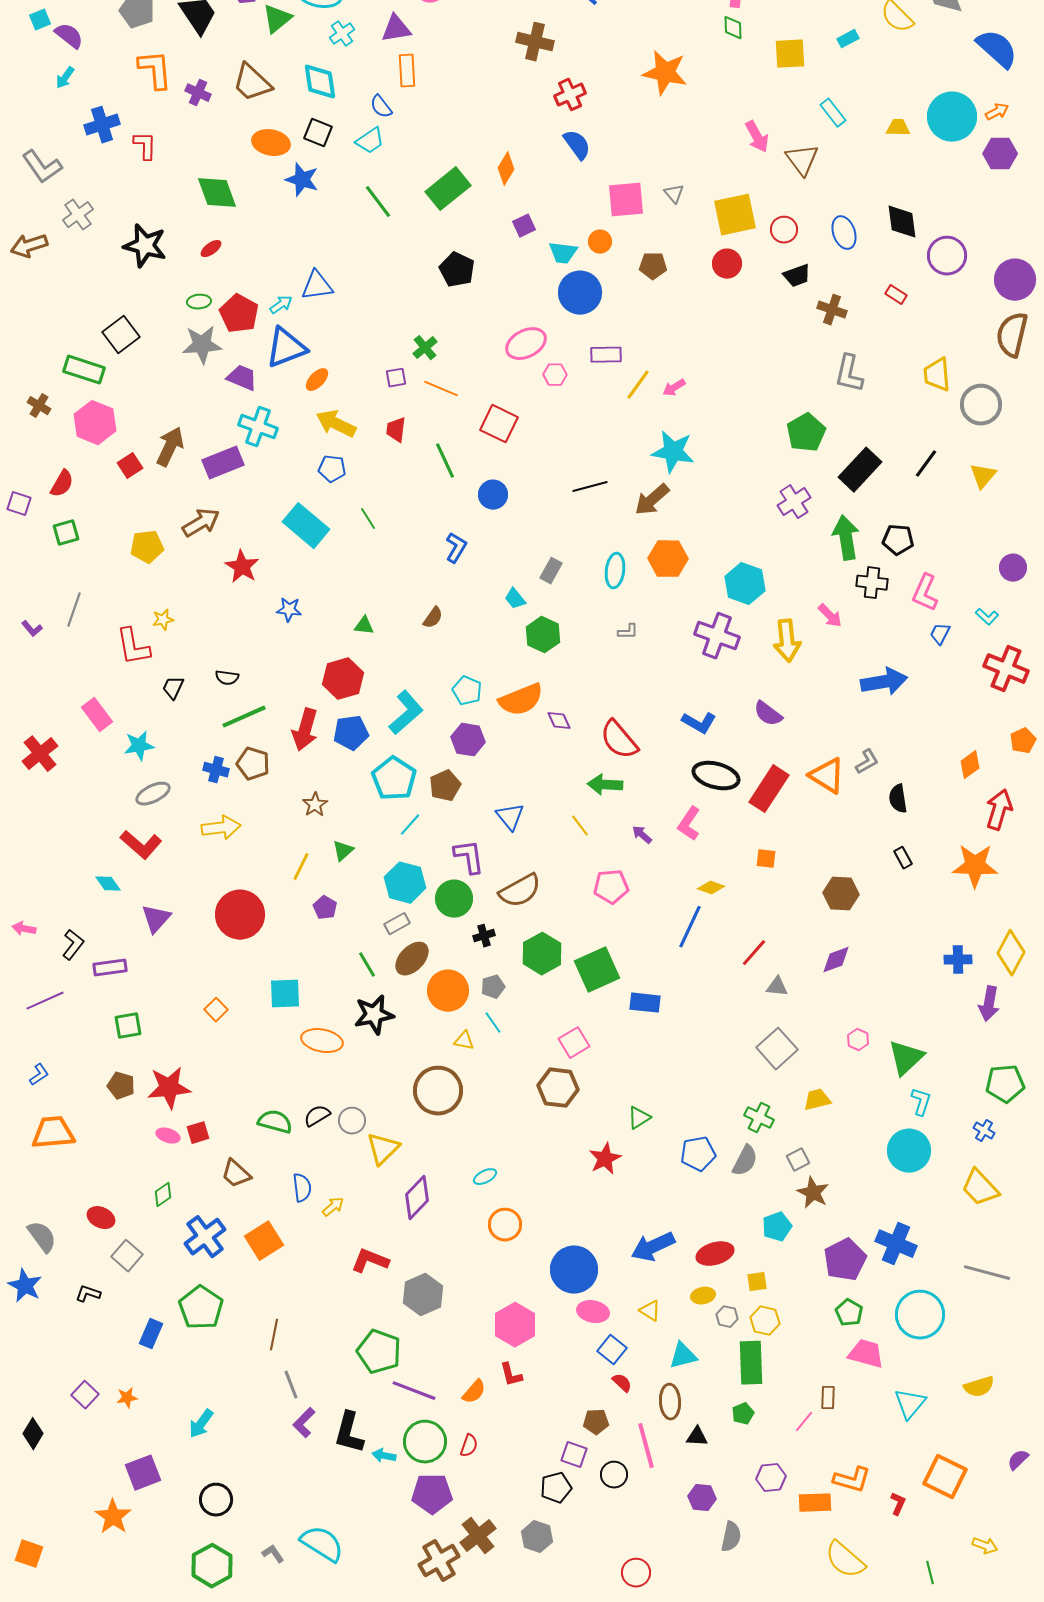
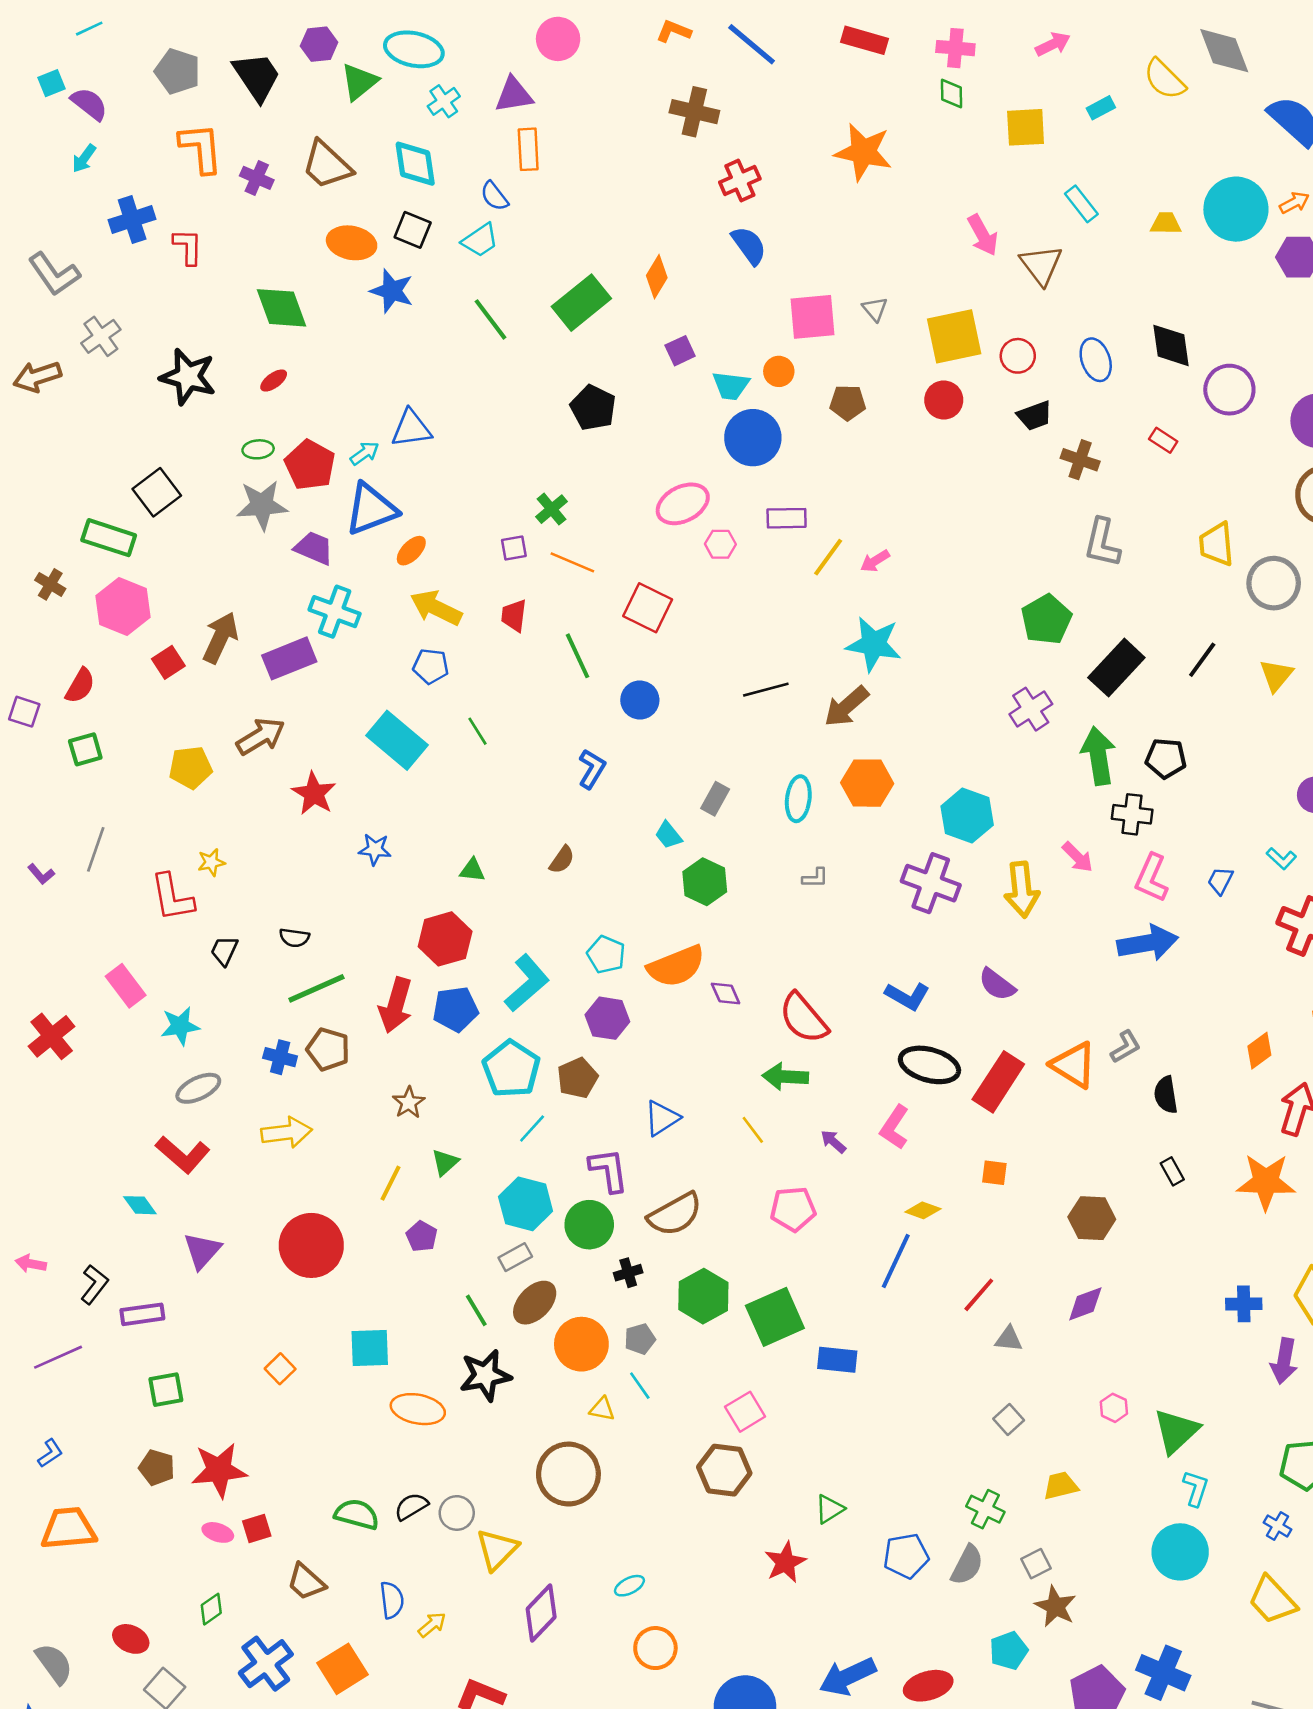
pink L-shape: (925, 593) -> (1152, 878), moved
blue triangle: (510, 817) -> (662, 1118), turned 36
gray square: (777, 1049) -> (1009, 1419), size x0.6

